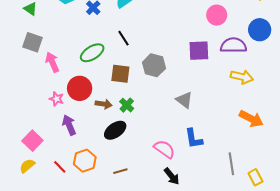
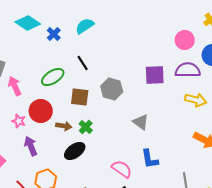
pink circle: (217, 15) -> (185, 40), moved

